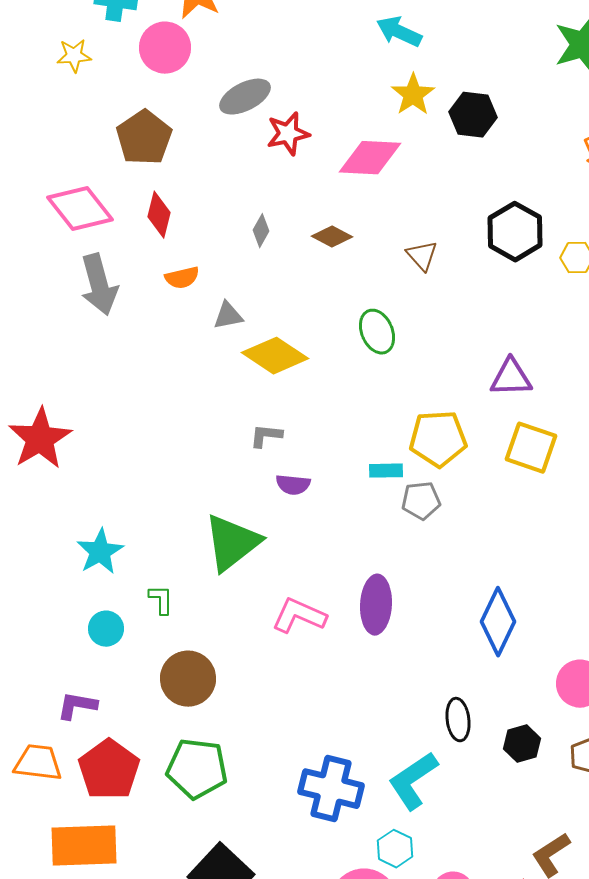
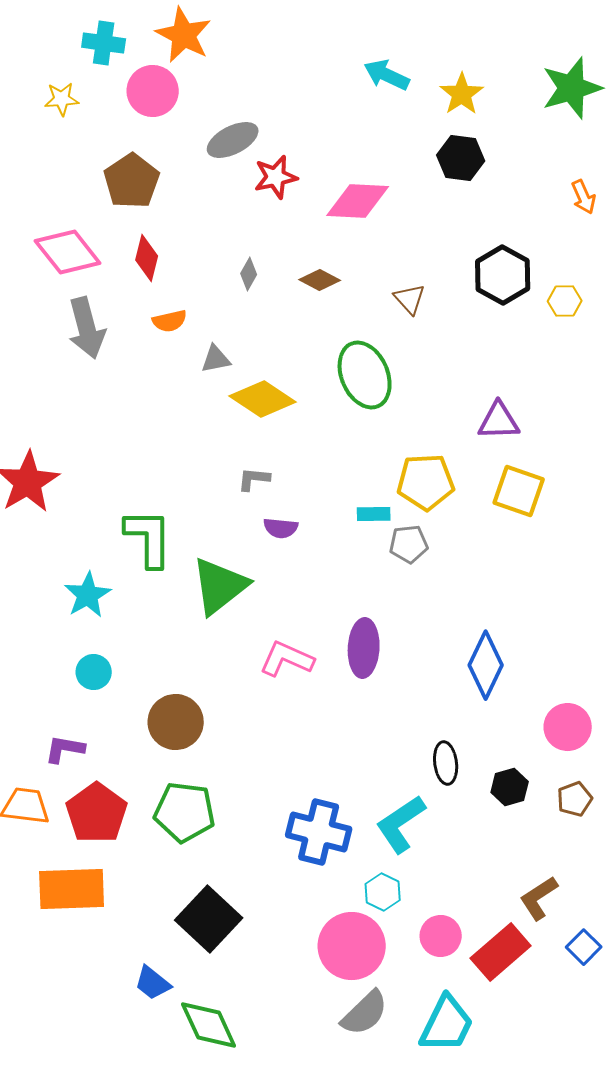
yellow star: (413, 95) -> (462, 94), moved
green ellipse: (377, 332) -> (365, 375), size x1.5
green L-shape: (161, 600) -> (149, 538), moved, size x2.0

